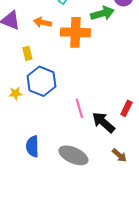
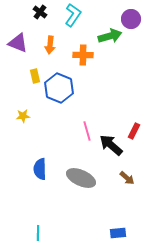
orange arrow: (42, 22) -> (50, 45), turned -96
orange cross: (75, 32) -> (83, 55), size x0.7
blue hexagon: (41, 81) -> (59, 88), moved

